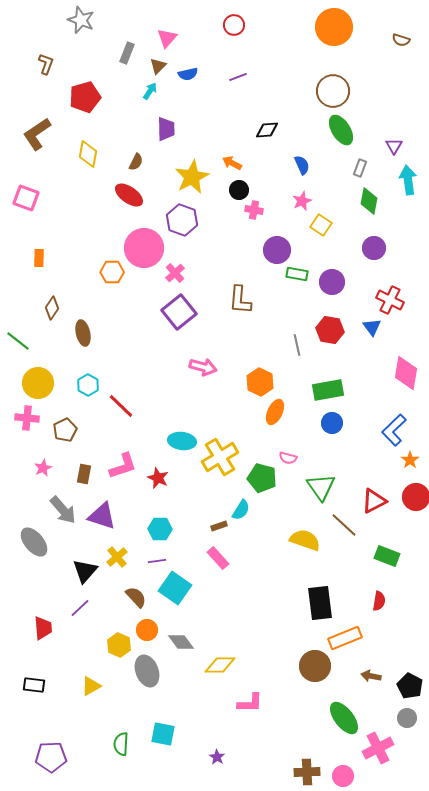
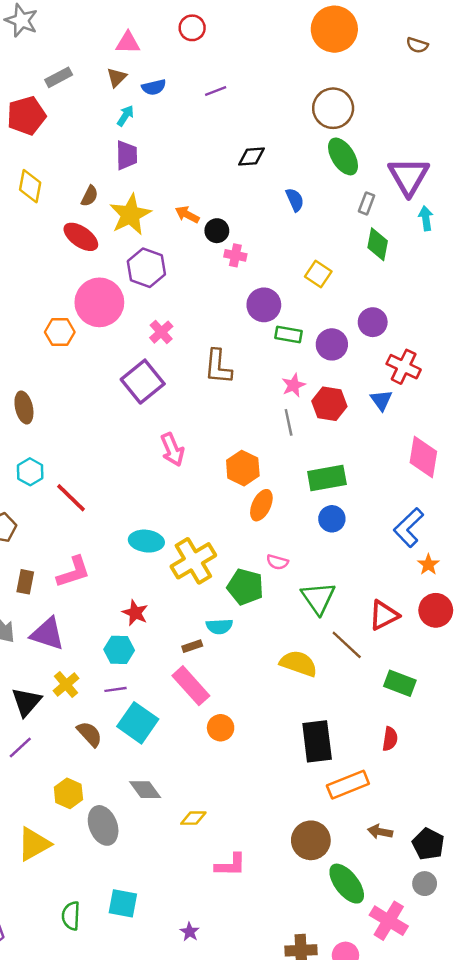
red circle: (234, 25) -> (192, 28), moved
pink triangle: (167, 38) -> (128, 43), turned 50
gray rectangle: (127, 53) -> (59, 77), moved, turned 40
cyan arrow: (150, 91) -> (125, 116), moved
purple triangle: (394, 146) -> (409, 176), size x2.0
orange arrow: (232, 163) -> (187, 215), moved
yellow star: (192, 177) -> (130, 215), moved
cyan arrow: (408, 180) -> (426, 218), size x0.7
pink star: (302, 201) -> (294, 385), moved
purple circle: (374, 248) -> (373, 322), moved
pink cross: (175, 273) -> (161, 332), moved
pink arrow: (203, 367) -> (172, 450), turned 52
red star: (158, 478) -> (135, 613), moved
cyan semicircle: (241, 510) -> (219, 626), turned 55
pink rectangle: (218, 558) -> (191, 686), size x1.4
orange circle: (147, 630) -> (221, 728), moved
yellow diamond: (220, 665) -> (193, 818), size x0.7
brown circle: (315, 666) -> (311, 840), moved
yellow triangle: (91, 686) -> (34, 844), size x1.4
pink cross: (378, 748) -> (389, 921), turned -32

